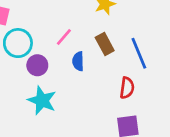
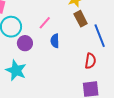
brown rectangle: (105, 44) -> (81, 19), moved
cyan star: (42, 100) -> (16, 70), moved

